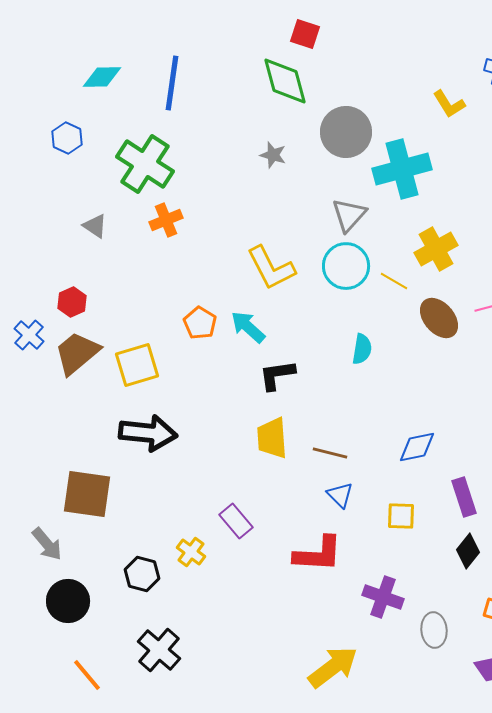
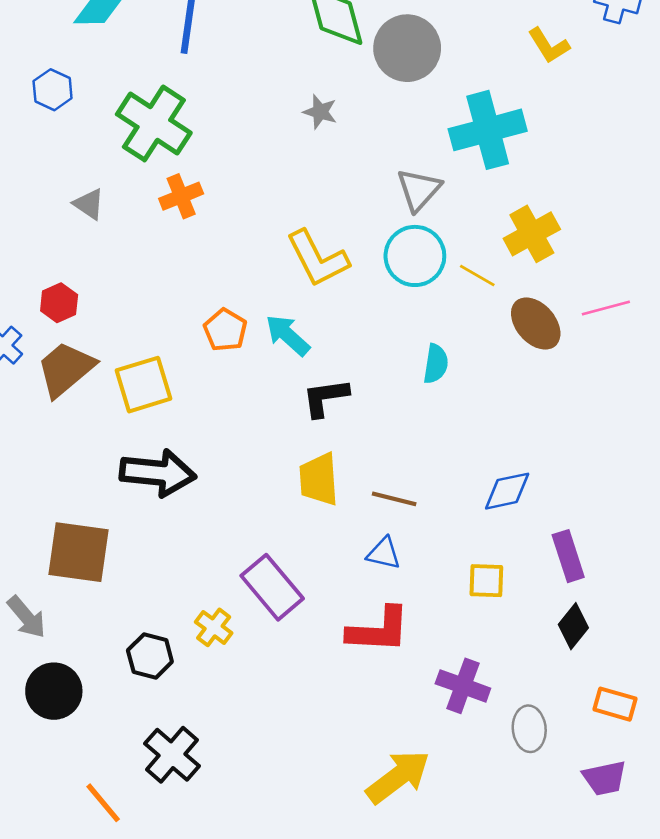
gray circle: (346, 132) -> (407, 48), moved
blue triangle: (340, 495) -> (384, 553), moved, turned -32
purple rectangle: (236, 521) -> (272, 587), size x1.4
orange line: (87, 675) -> (103, 803), moved

